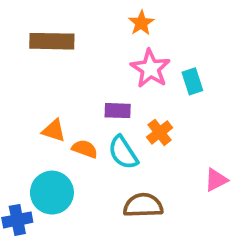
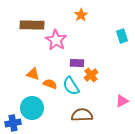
pink star: (150, 69) -> (56, 40), moved
cyan rectangle: (192, 81) -> (122, 36), moved
purple rectangle: (118, 111) -> (77, 63), moved

